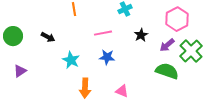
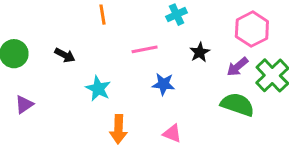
blue star: (107, 57) -> (163, 84), moved

